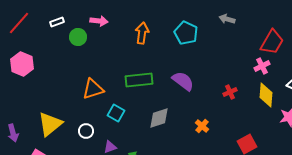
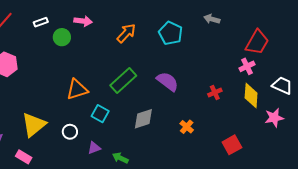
orange arrow: (142, 33) -> (126, 33), turned 35
green rectangle: (139, 80) -> (123, 80), turned -36

